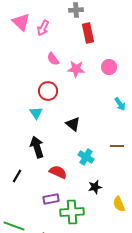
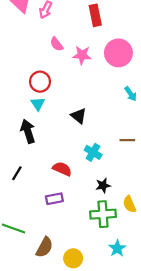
pink circle: (109, 67) -> (118, 53), size x1.6
red circle: (48, 91) -> (40, 82), moved
black arrow: (37, 147) -> (28, 131), moved
green cross: (72, 212) -> (103, 214), moved

